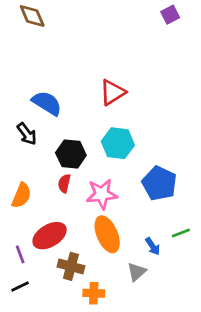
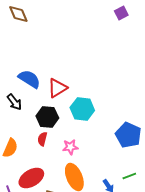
red triangle: (112, 92) -> (57, 88), moved
blue pentagon: (159, 183) -> (128, 135), moved
pink star: (102, 194) -> (70, 147), size x0.7

